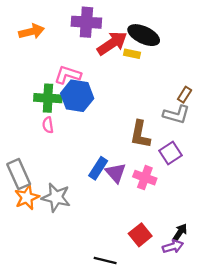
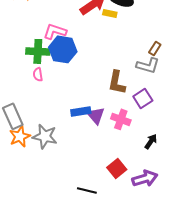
blue rectangle: (98, 168) -> (81, 111), turned 48
black arrow: (180, 232) -> (151, 141), moved
purple arrow: (173, 246) -> (145, 178), size x1.4

